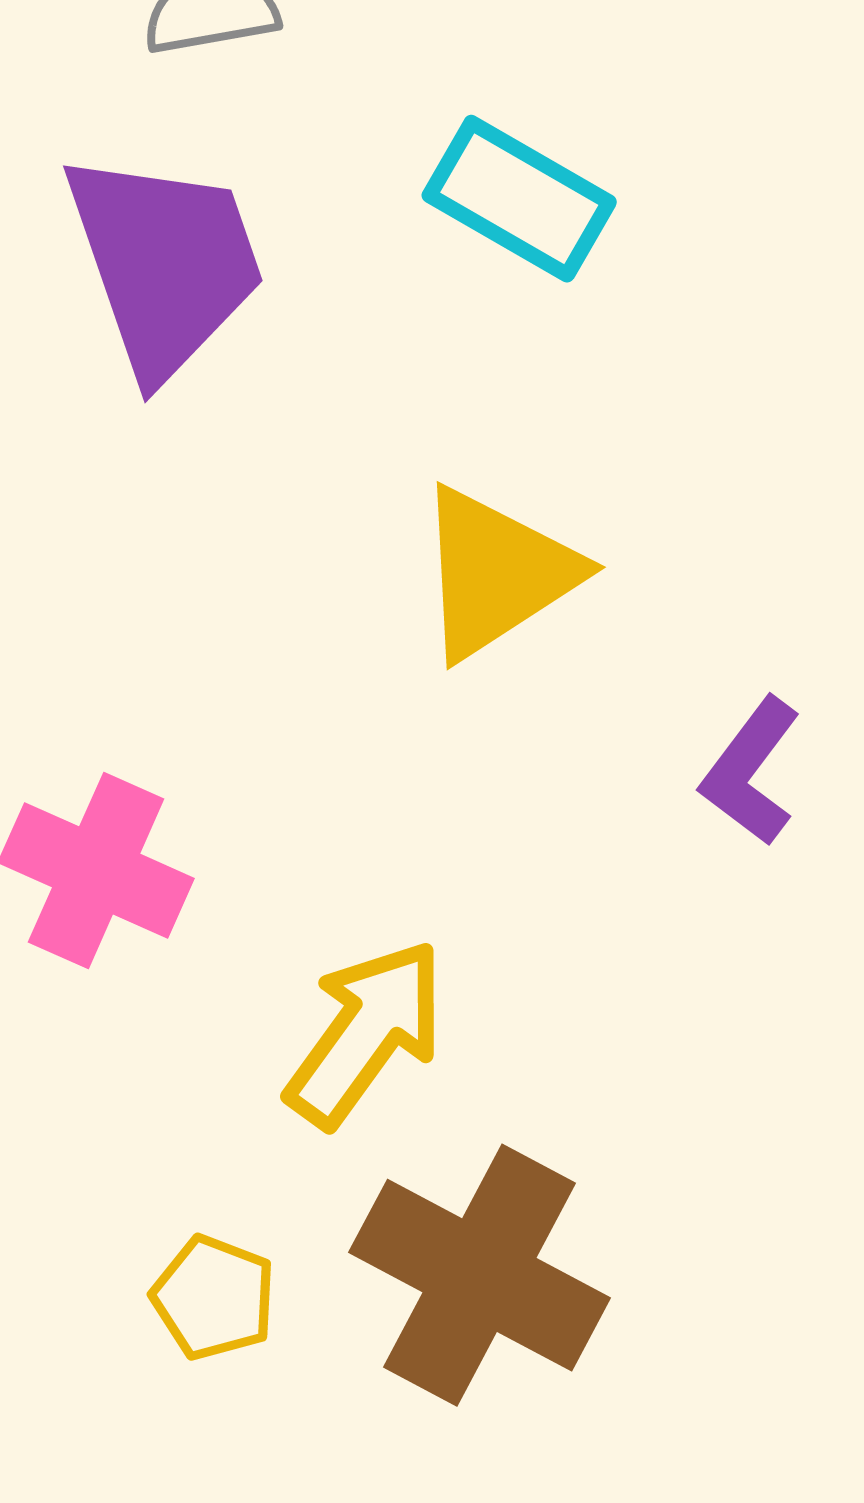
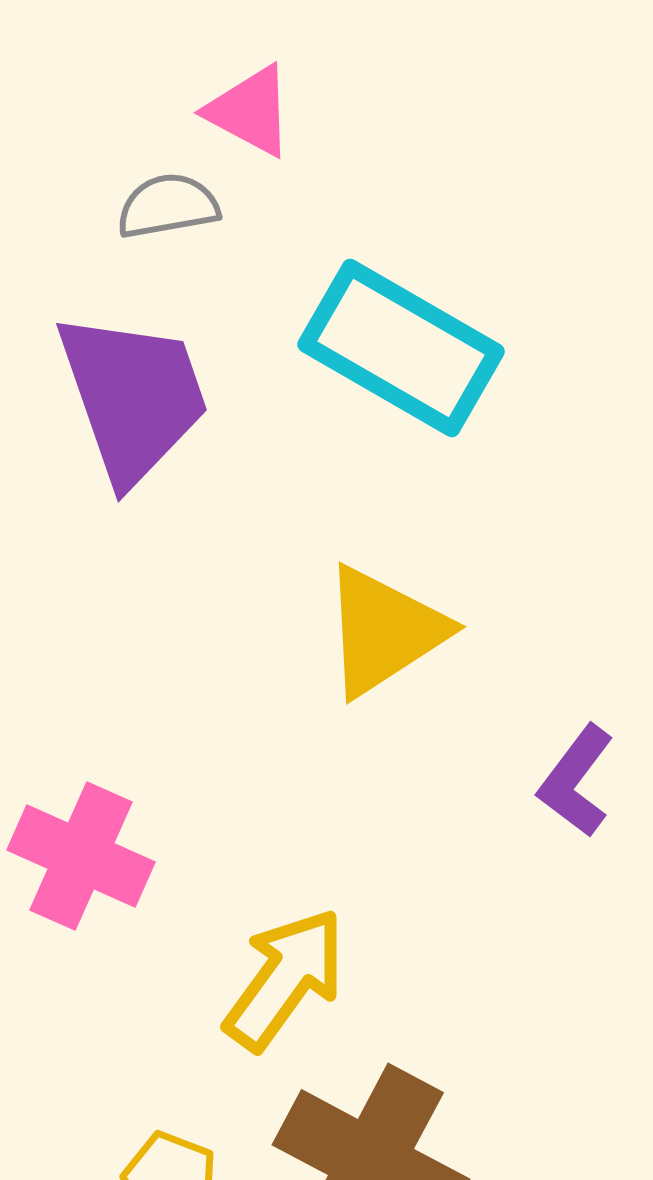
cyan rectangle: (519, 199) -> (401, 348), size x1.4

